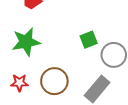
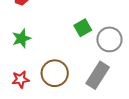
green star: (26, 42) -> (21, 38), size x0.7

